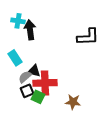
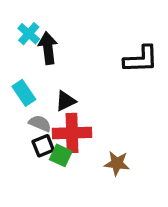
cyan cross: (18, 21) -> (29, 34), turned 32
black triangle: (34, 71) -> (66, 101), moved, turned -40
gray semicircle: (25, 77) -> (40, 123), turned 64

